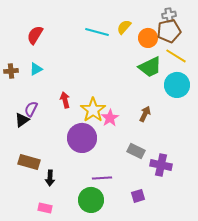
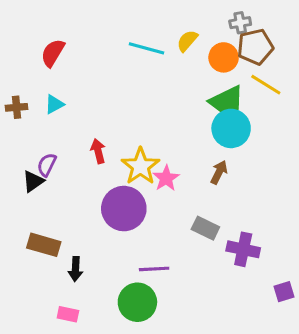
gray cross: (169, 15) -> (240, 23), moved
cyan circle: (177, 85) -> (231, 128), moved
purple square: (138, 196) -> (284, 292), moved

